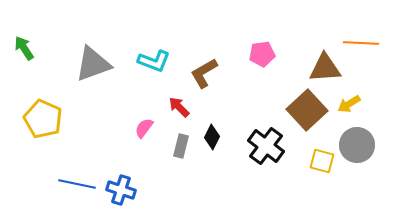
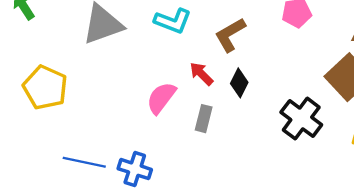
pink semicircle: (144, 128) -> (161, 98), size x1.4
black diamond: (212, 137) -> (239, 83), moved

